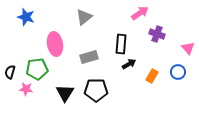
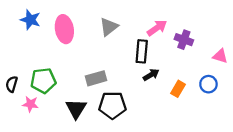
pink arrow: (140, 13) -> (157, 28), moved
gray triangle: (84, 17) -> (109, 27), moved
pink ellipse: (55, 44) -> (64, 29), moved
pink triangle: (188, 48) -> (220, 56), turned -32
gray rectangle: (89, 57) -> (96, 78), moved

